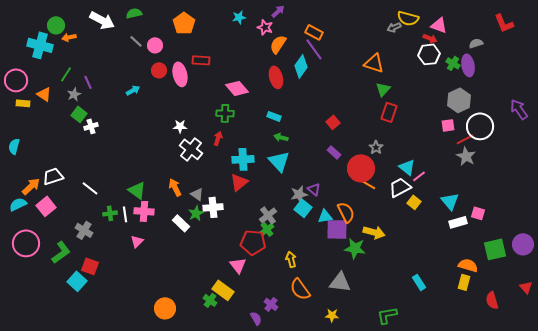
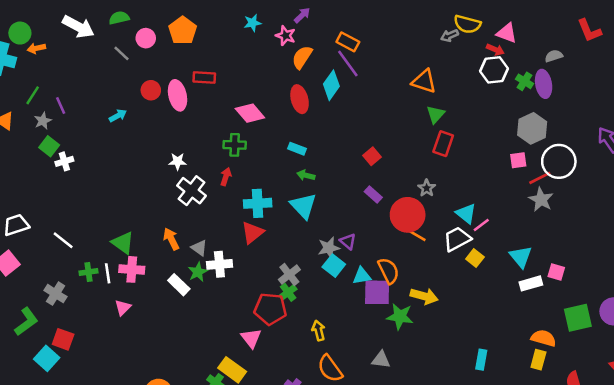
pink circle: (155, 45) -> (146, 38), moved
gray triangle: (340, 282) -> (381, 360), size x0.7
cyan rectangle: (419, 282) -> (481, 360), turned 42

